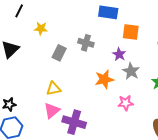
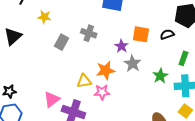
orange square: (131, 32) -> (141, 34), moved
yellow triangle: (53, 89) -> (84, 81), moved
pink star: (126, 103) -> (102, 92), moved

